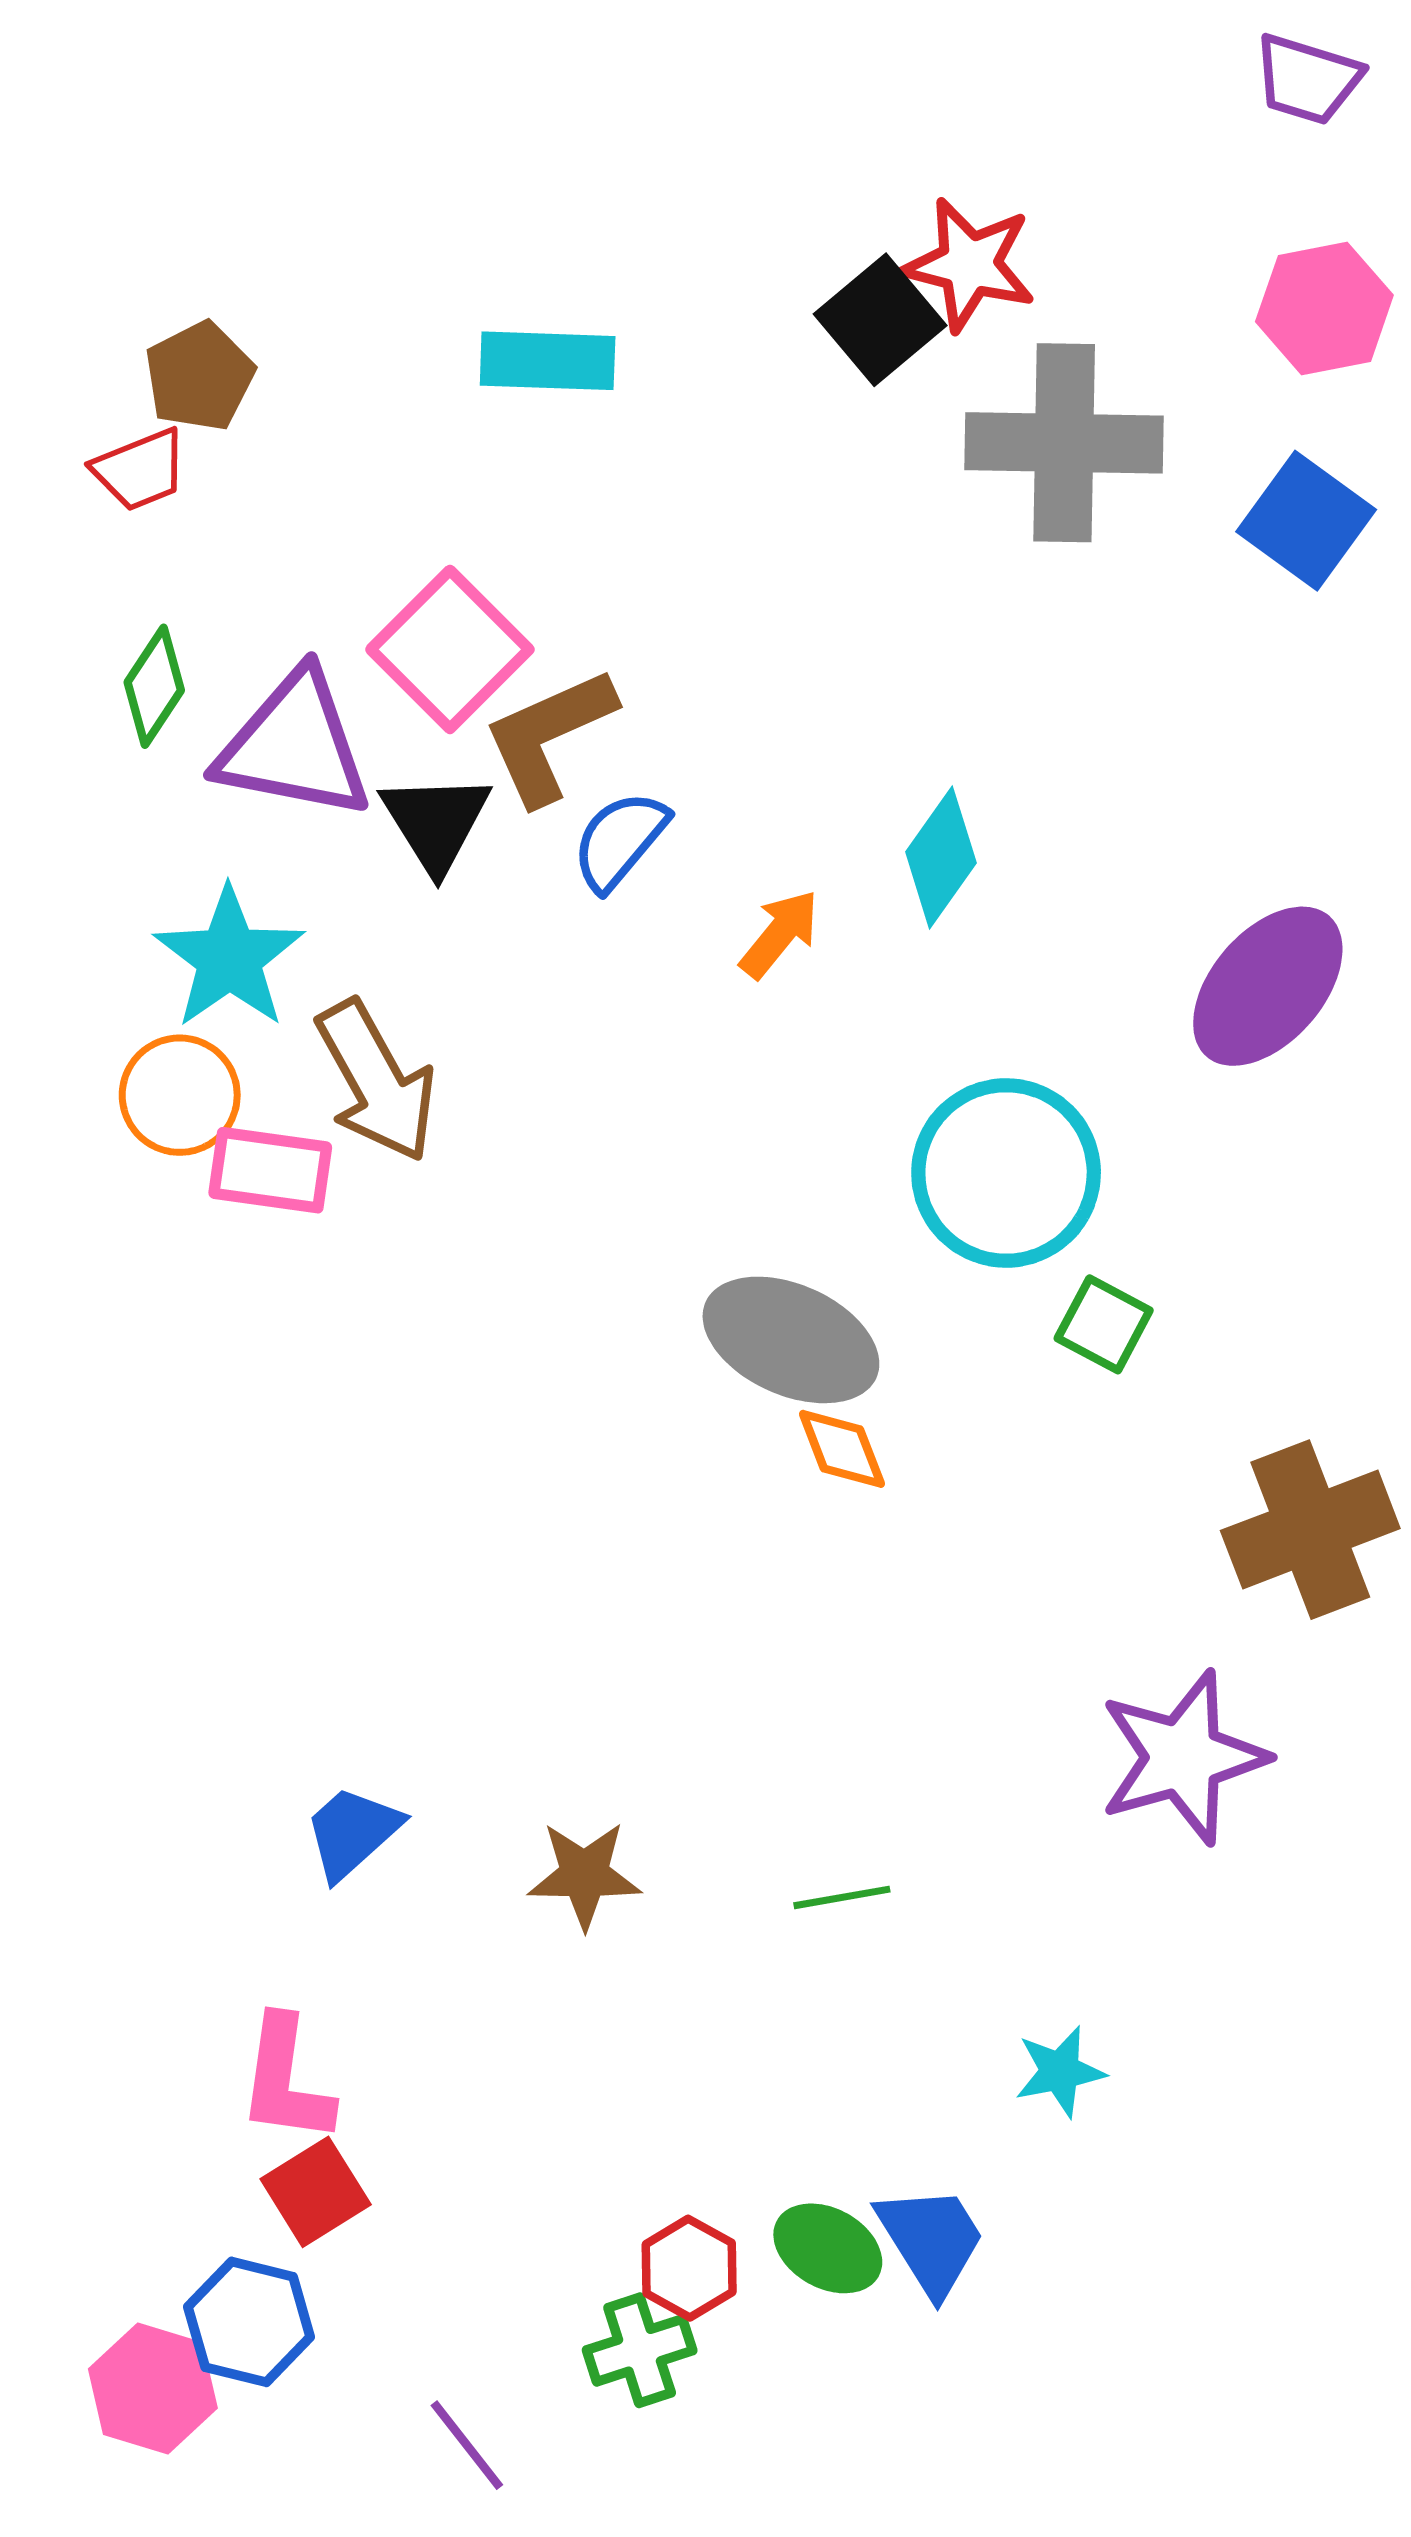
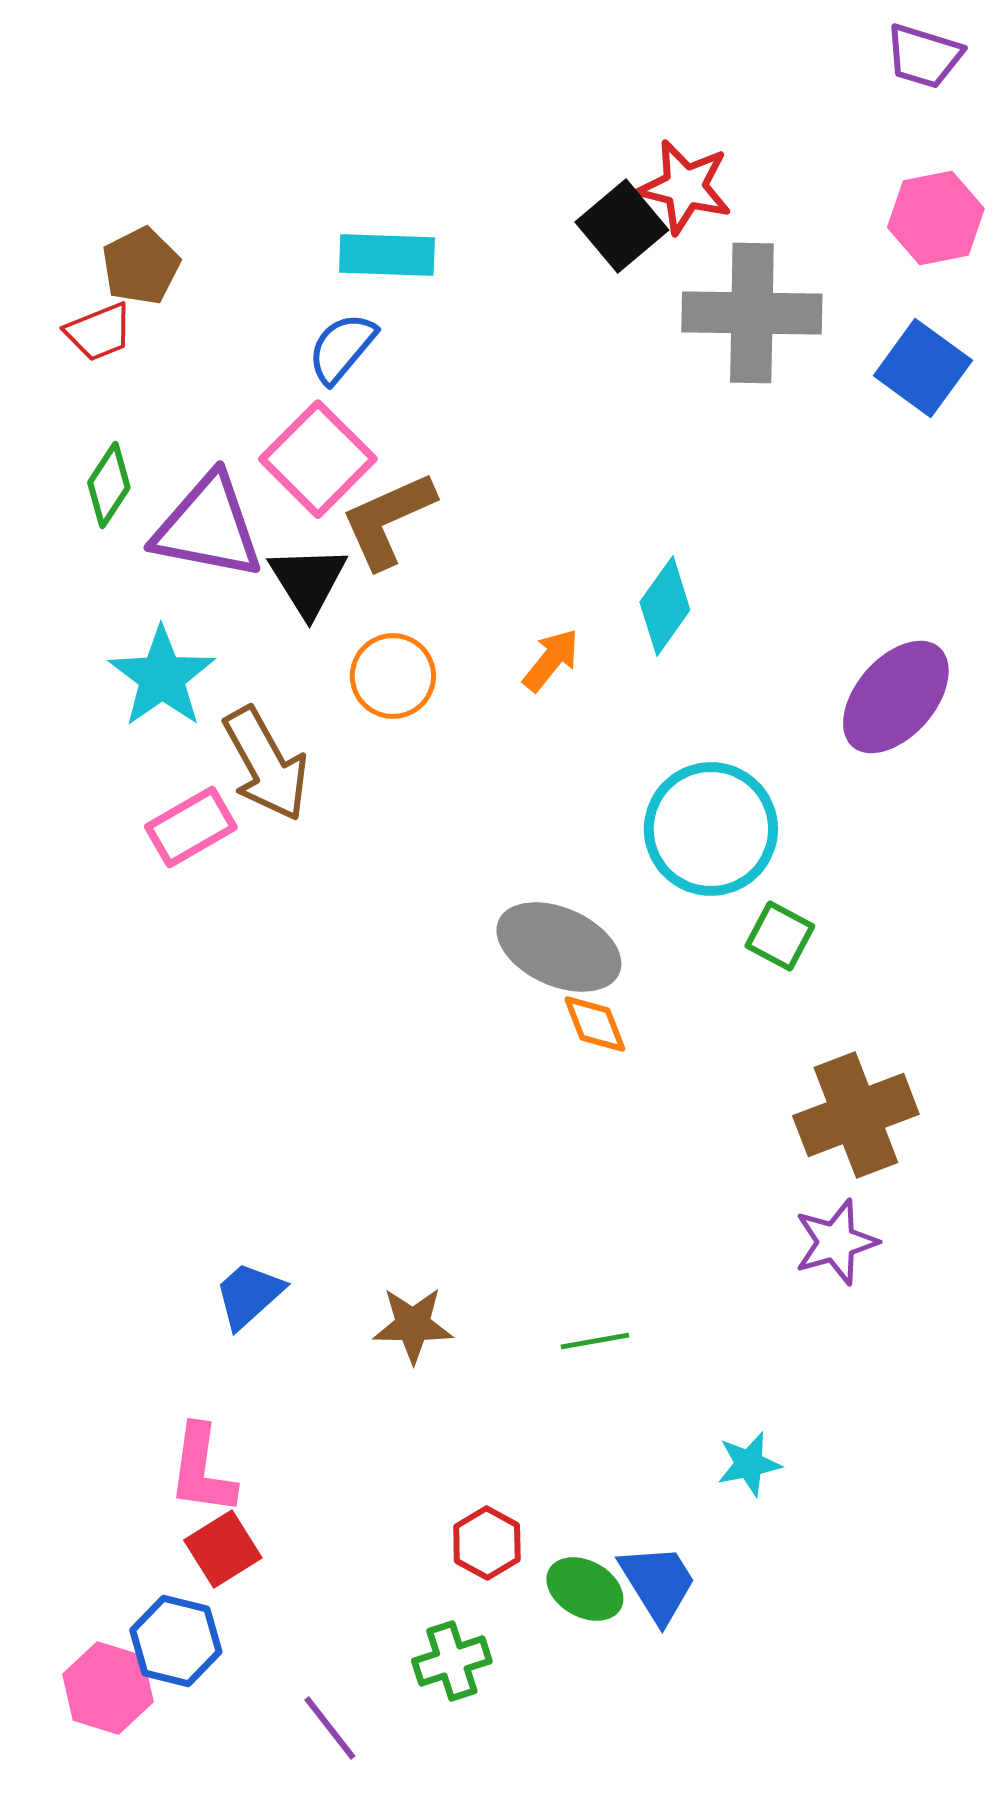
blue semicircle: (620, 840) -> (342, 348), moved
orange circle: (180, 1095) -> (393, 676), moved
pink rectangle: (270, 1170) -> (191, 827), turned -38
brown cross: (1310, 1530) -> (856, 1115), moved
purple star: (1183, 1757) -> (836, 1242), size x0.7
red hexagon: (689, 2268) -> (487, 1543), moved

